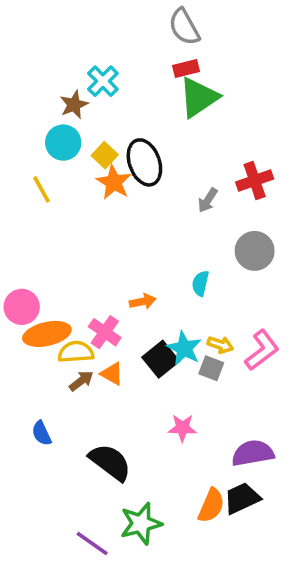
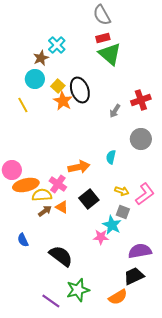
green triangle: (199, 97) -> (110, 54), turned -45
orange arrow: (143, 301) -> (79, 167), size x1.5
cyan star: (184, 348) -> (112, 225), moved
gray square: (211, 368) -> (123, 212), moved
orange semicircle: (211, 506) -> (118, 297), moved, turned 36

